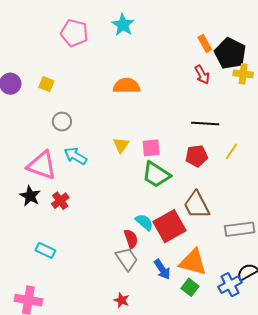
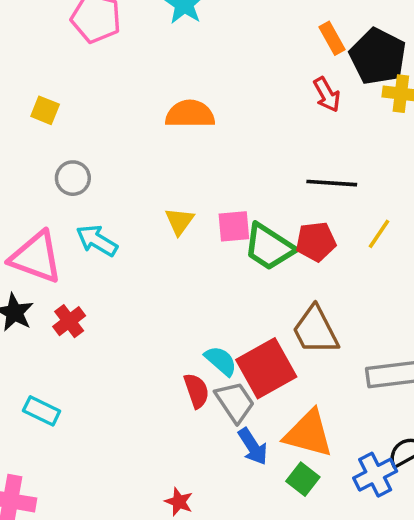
green trapezoid: (156, 175) -> (269, 247), moved
gray trapezoid: (127, 259) -> (235, 402), moved

